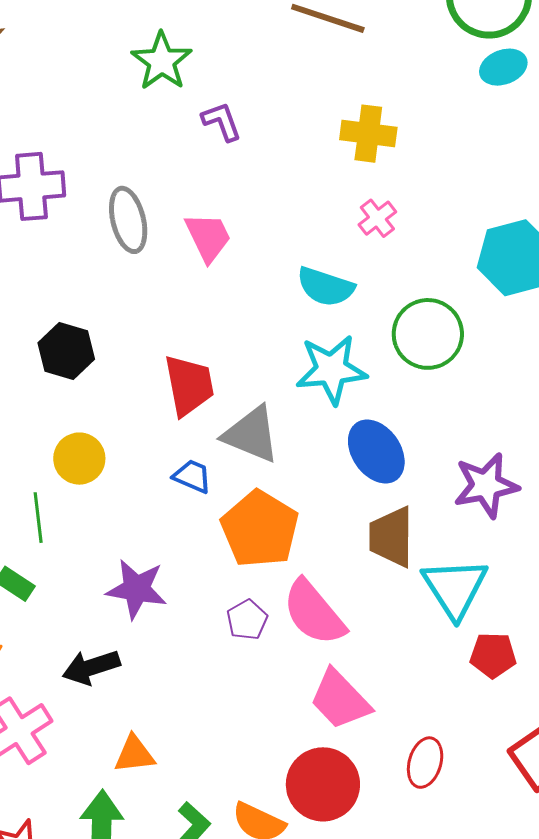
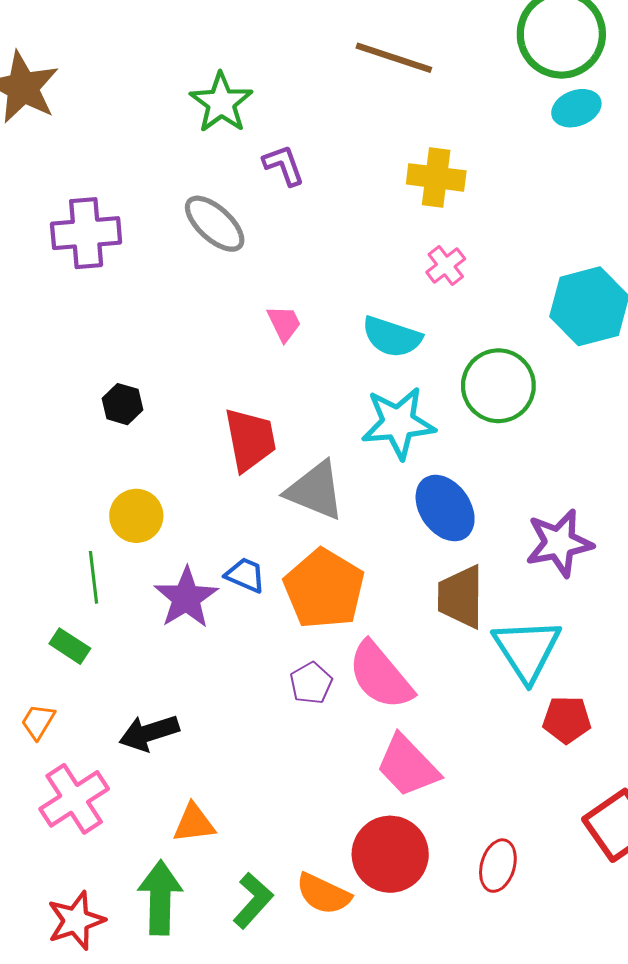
gray ellipse: (128, 220) -> (215, 224), moved, turned -34
pink trapezoid: (208, 237) -> (284, 323), moved, size x0.7
black hexagon: (66, 351) -> (122, 404), size x0.7
blue trapezoid: (192, 476) -> (245, 575), moved
purple star: (137, 589) -> (186, 598), moved, turned 30
red ellipse: (425, 763) -> (498, 866), moved

